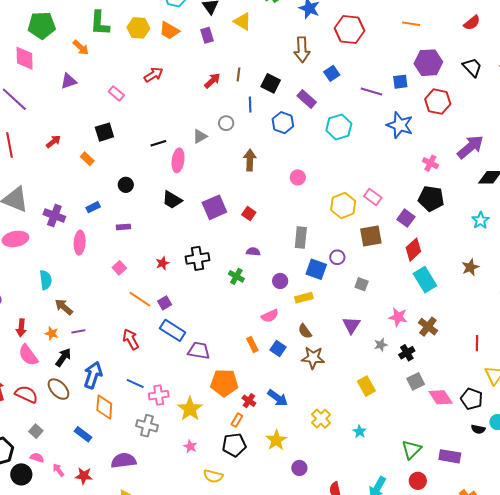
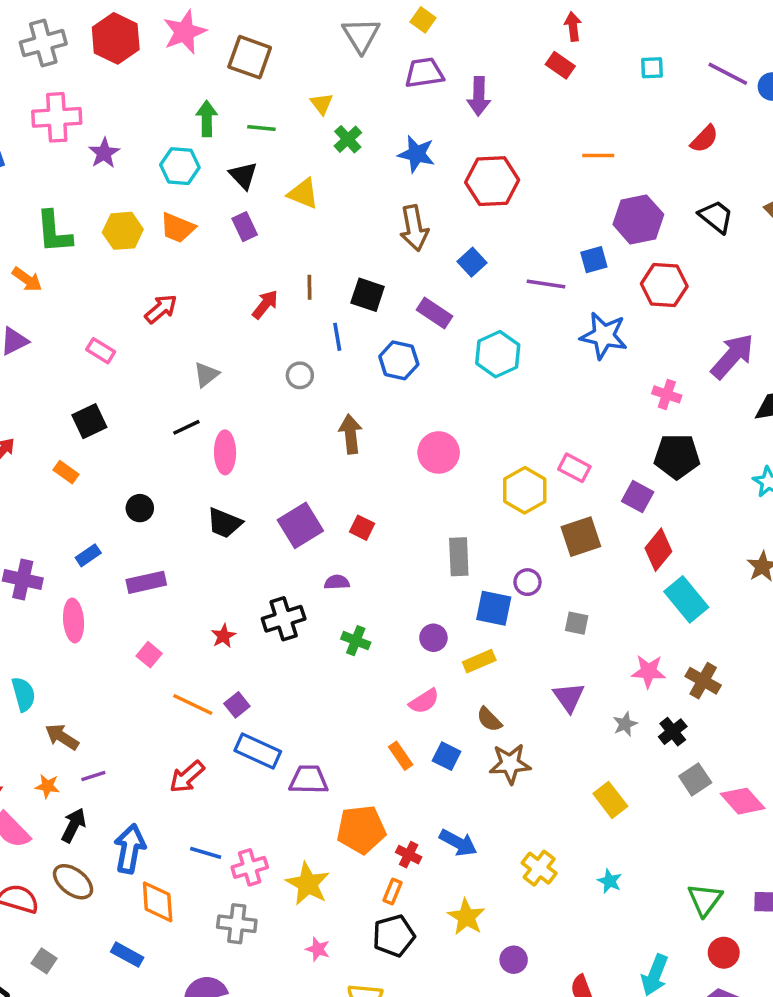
gray triangle: (200, 136) -> (206, 375), moved
pink circle: (298, 177) -> (439, 452), size x1.5
purple rectangle: (123, 227) -> (146, 582), size x1.5
purple semicircle: (253, 252) -> (337, 582), moved
red arrow: (131, 339) -> (187, 777), turned -95

